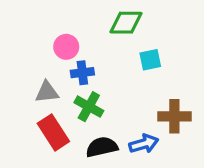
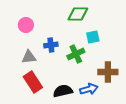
pink circle: (66, 47) -> (26, 25), moved
green cross: (89, 107) -> (76, 54), moved, turned 36

